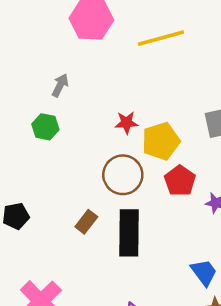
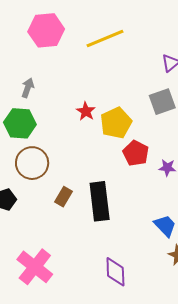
red star: (126, 123) -> (86, 111), turned -30
green hexagon: (45, 127) -> (20, 123), size x1.4
brown circle: (123, 175) -> (32, 163), moved

